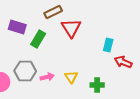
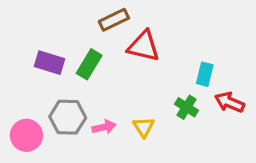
purple rectangle: (17, 27) -> (50, 63), moved
red triangle: (71, 28) -> (144, 46), turned -45
green cross: (97, 85) -> (187, 107), moved, turned 32

